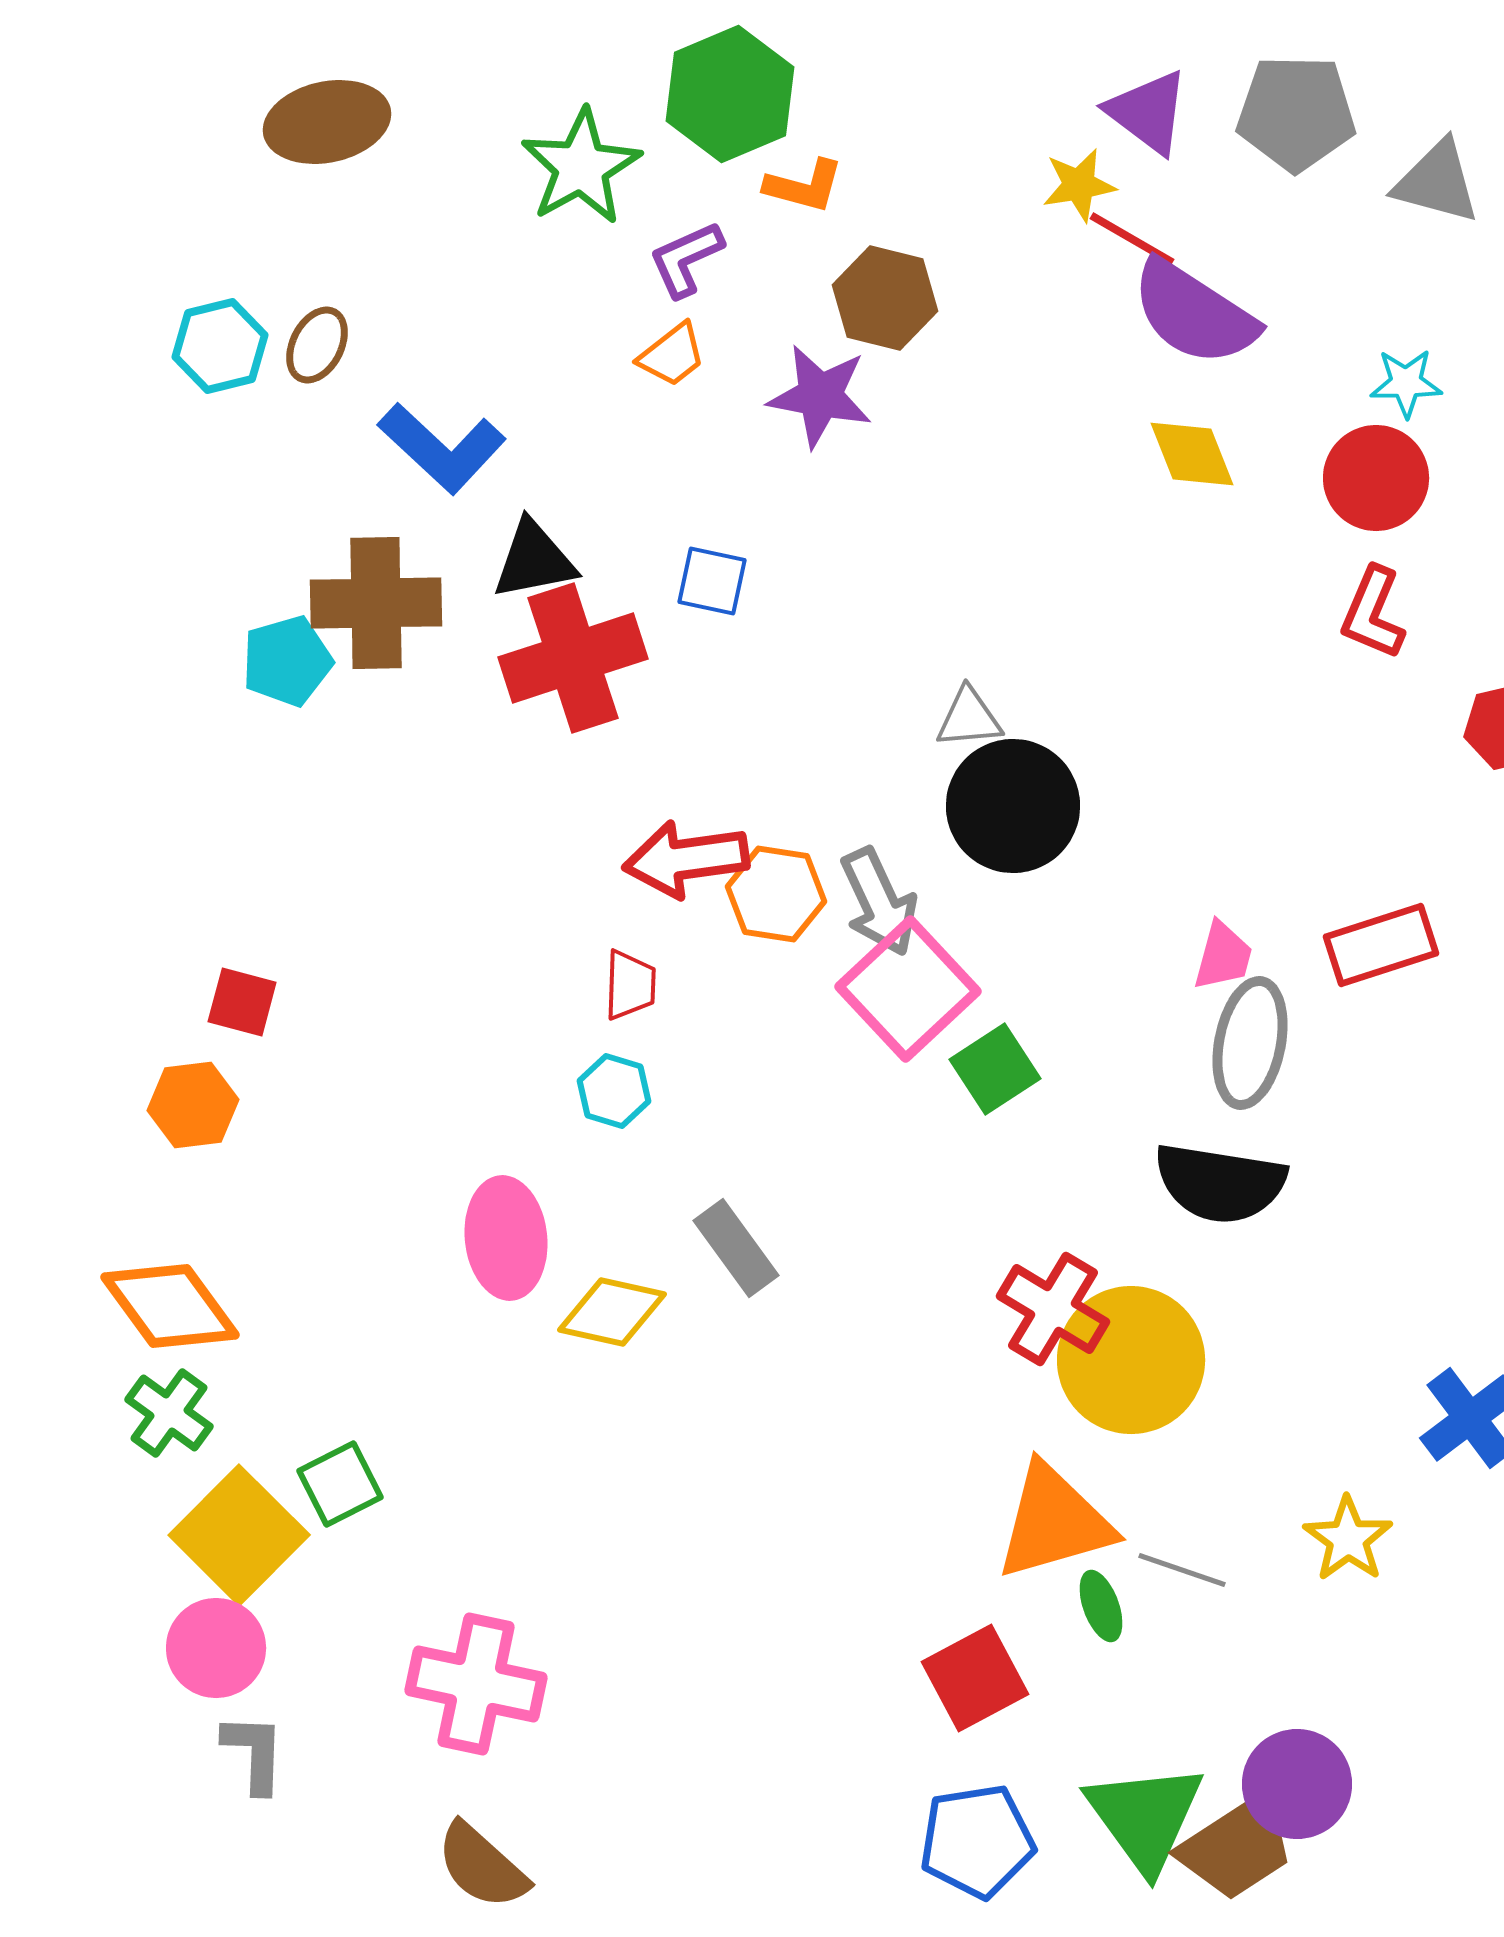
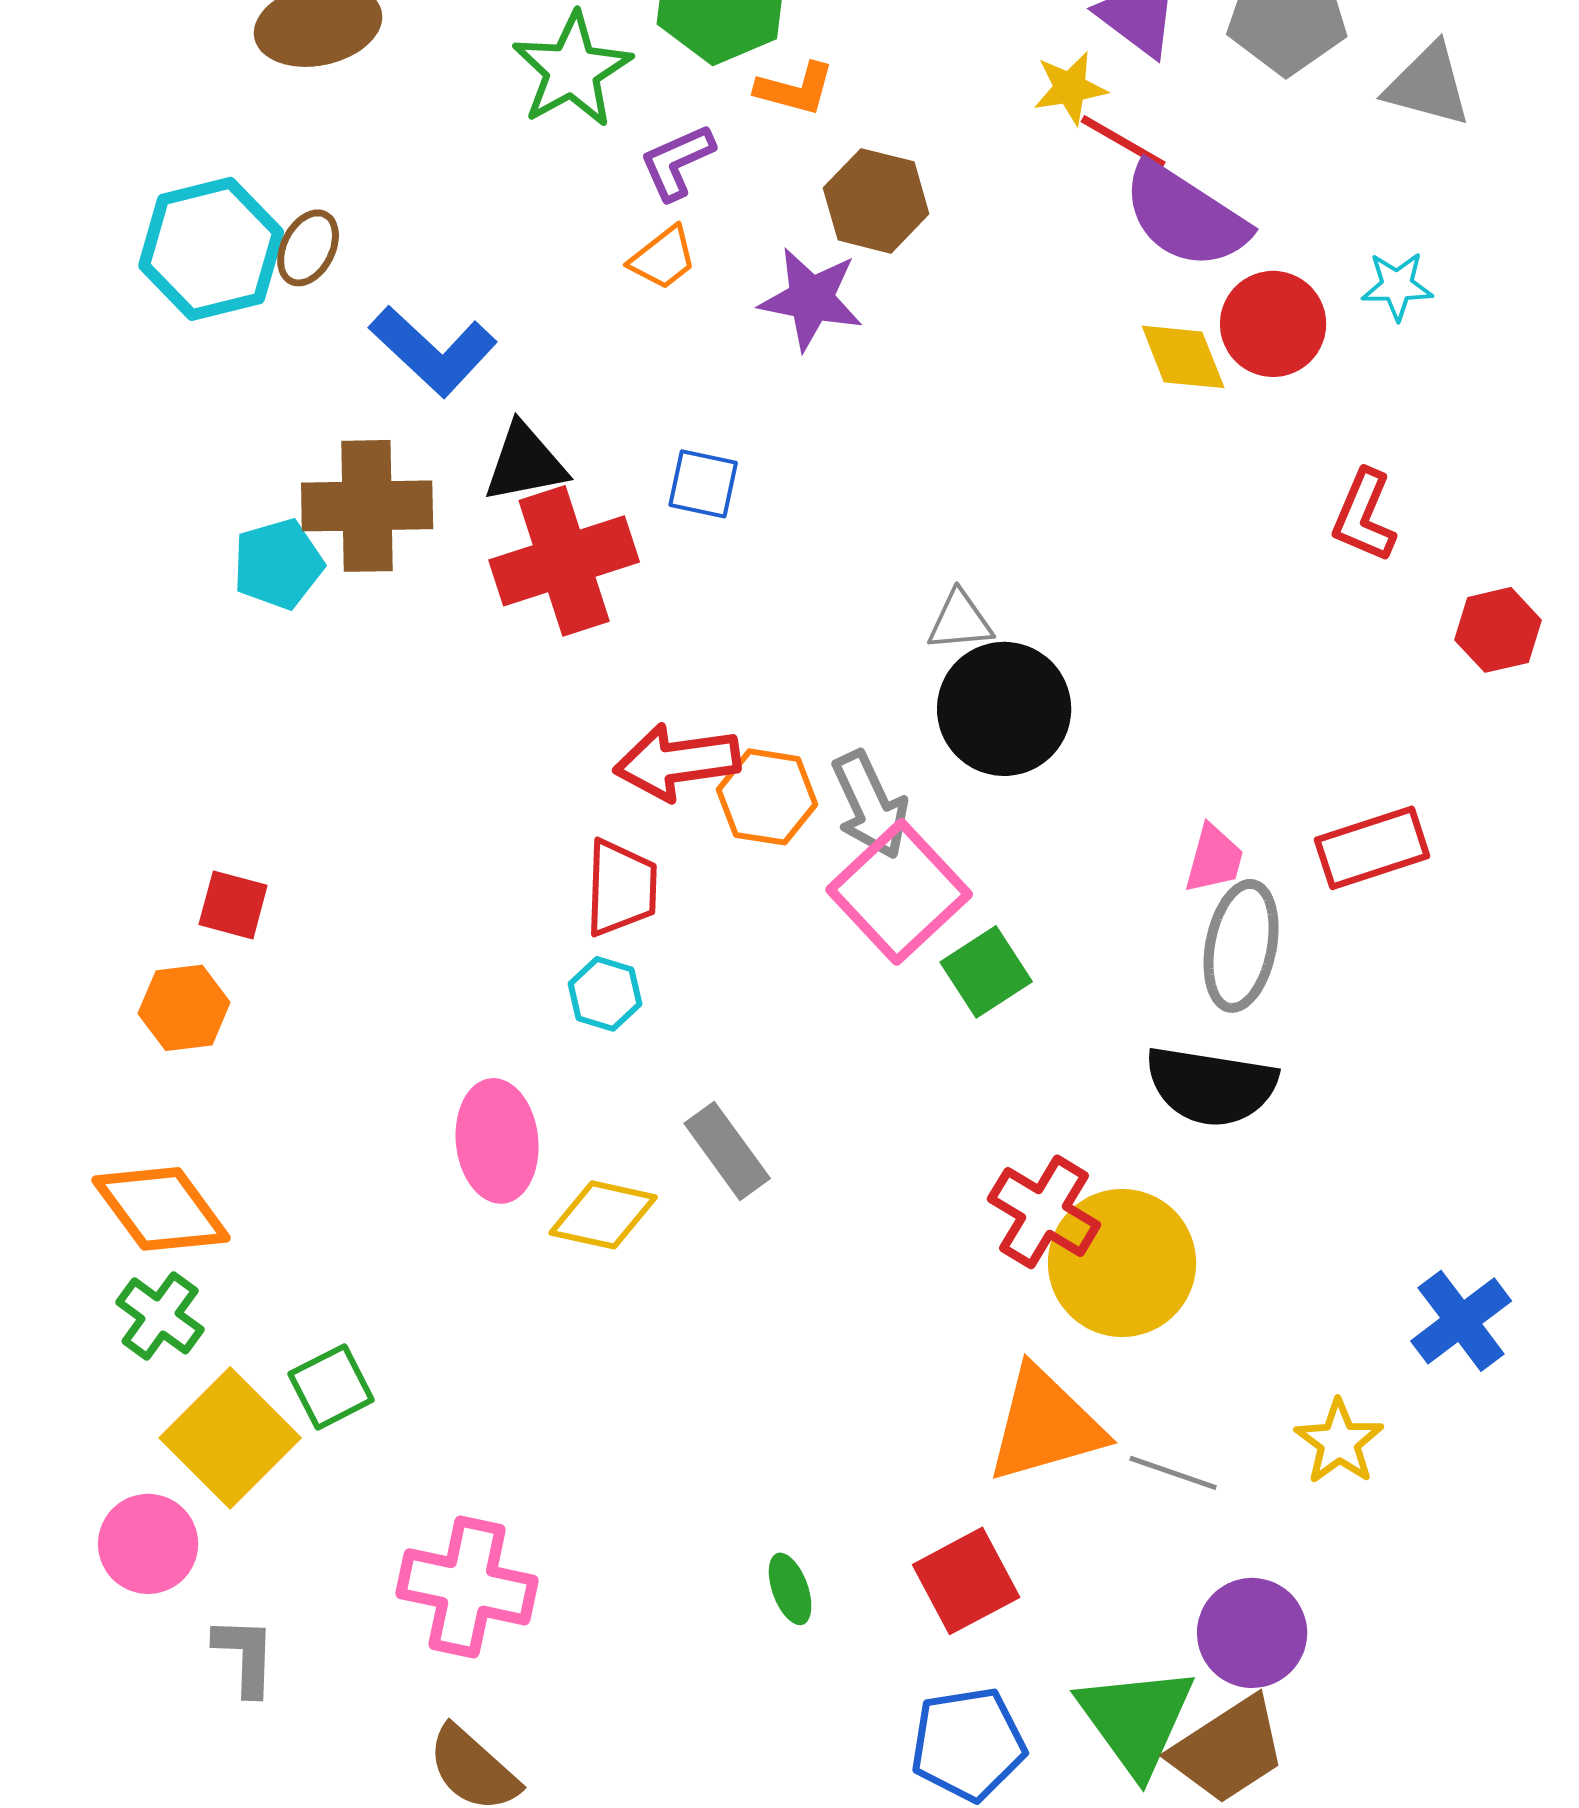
cyan hexagon: (220, 346) -> (211, 249), size x1.5
red circle: (1376, 478) -> (1273, 324), moved
red trapezoid: (630, 985) -> (621, 888), size x1.4
green ellipse: (1101, 1606) -> (790, 1589), moved
pink circle: (216, 1648) -> (148, 1544), moved
purple circle: (1297, 1784) -> (1252, 1633), moved

